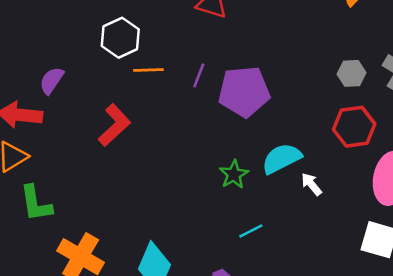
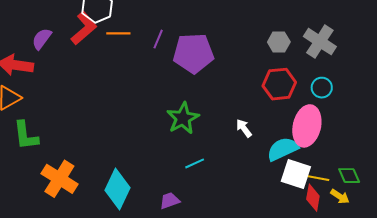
red L-shape: (114, 125) -> (84, 28), moved
cyan semicircle: (282, 158) -> (283, 149), moved
green star: (234, 174) -> (183, 118), size x1.4

